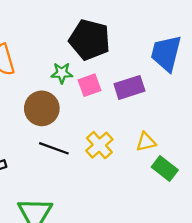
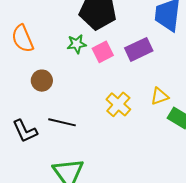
brown circle: (42, 108) -> (42, 81), moved, size x0.7
black line: (54, 148) -> (62, 122), moved

